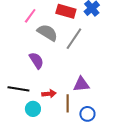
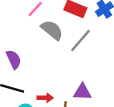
purple semicircle: (36, 60) -> (14, 59), moved

